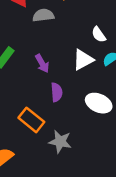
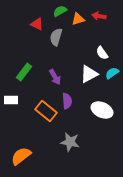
gray semicircle: (43, 15) -> (56, 37), turned -66
orange rectangle: (31, 120) -> (46, 111), moved

